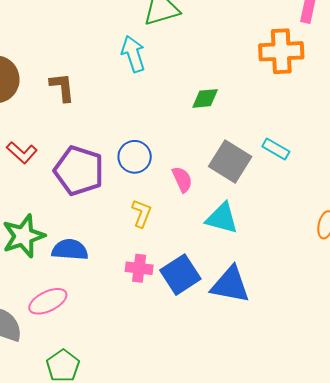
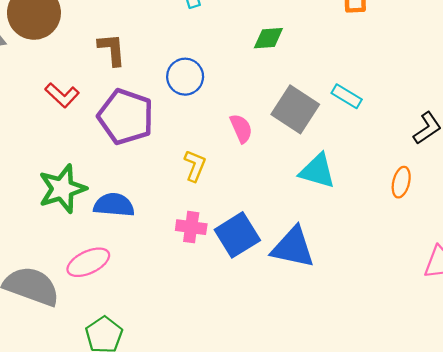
brown L-shape: (62, 87) -> (112, 50), moved
blue circle: (135, 157) -> (185, 77), moved
cyan triangle: (222, 218) -> (317, 171), moved

